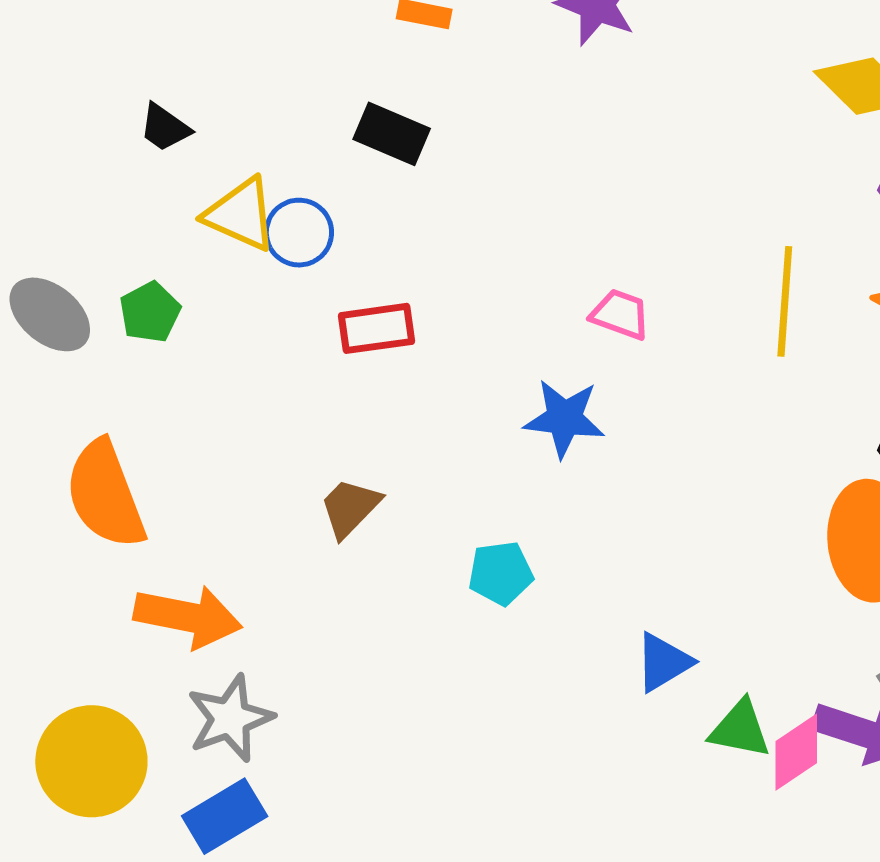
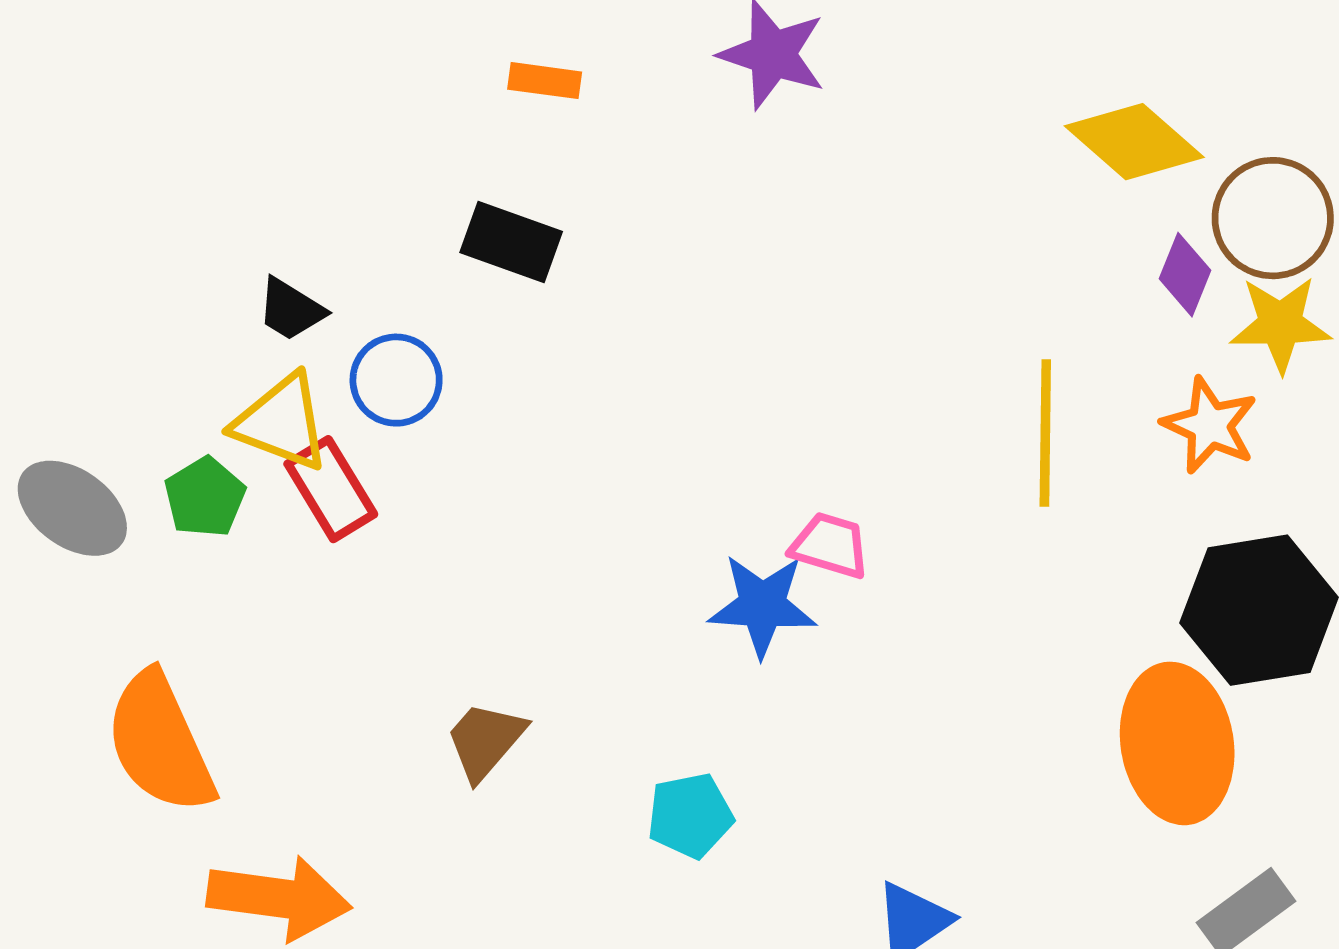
black trapezoid: (165, 128) -> (291, 309), moved
yellow triangle: (241, 214) -> (282, 423), moved
pink trapezoid: (620, 314) -> (830, 545), moved
red rectangle: (377, 328) -> (331, 489), moved, turned 70

